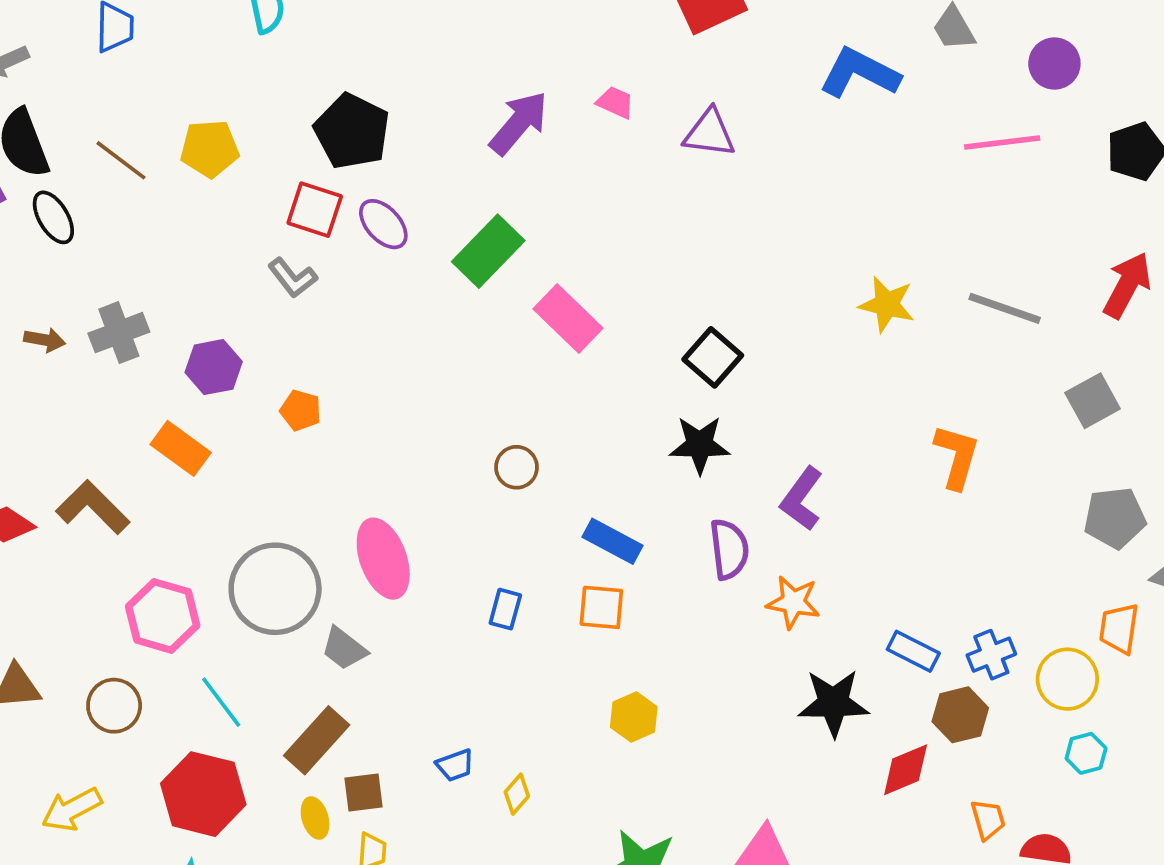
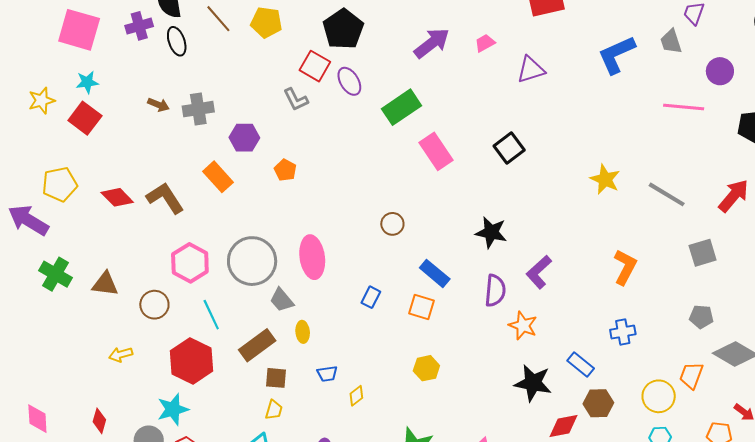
blue L-shape: (860, 73) -> (616, 55), turned -63
pink trapezoid: (615, 102) -> (485, 43), turned -65
purple triangle: (709, 133) -> (531, 70), turned -36
black square: (713, 357) -> (509, 148), moved
gray pentagon: (1115, 518) -> (701, 317), size x0.7
blue cross: (991, 655) -> (623, 332), moved
yellow arrow: (72, 809) -> (121, 354), size x0.7
yellow ellipse: (315, 818) -> (303, 332), moved

